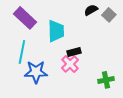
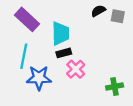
gray square: (109, 15) -> (118, 16), turned -32
black rectangle: (74, 52) -> (64, 53), moved

